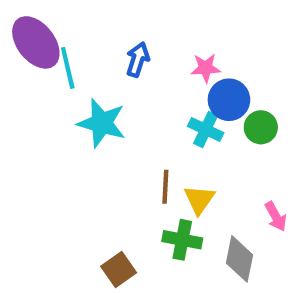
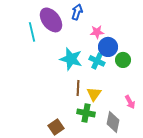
purple ellipse: (36, 42) -> (51, 20), moved
blue arrow: (138, 59) -> (77, 12), moved
cyan star: (102, 123) -> (71, 59), moved

